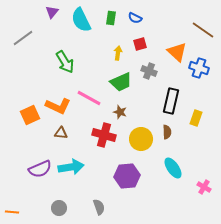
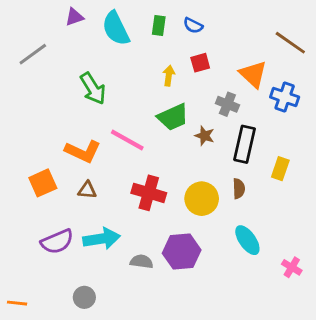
purple triangle: (52, 12) -> (74, 17), turned 32
gray cross: (149, 71) -> (227, 104), moved
brown star: (120, 112) -> (204, 136), moved
orange square: (30, 115) -> (43, 183), moved
gray semicircle: (99, 207) -> (142, 262), moved, turned -63

